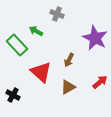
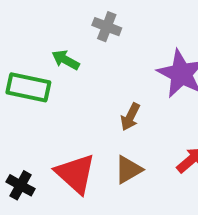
green rectangle: (17, 45) -> (28, 87), turned -35
red triangle: (41, 72) -> (75, 174), moved

